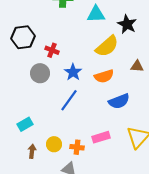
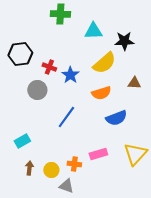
black star: (127, 24) -> (124, 41), turned -30
blue star: (73, 72) -> (70, 75), moved
yellow circle: (54, 144) -> (51, 170), moved

